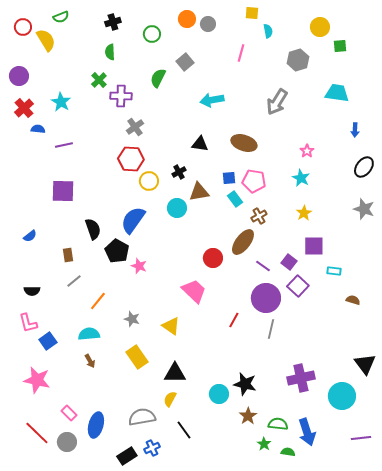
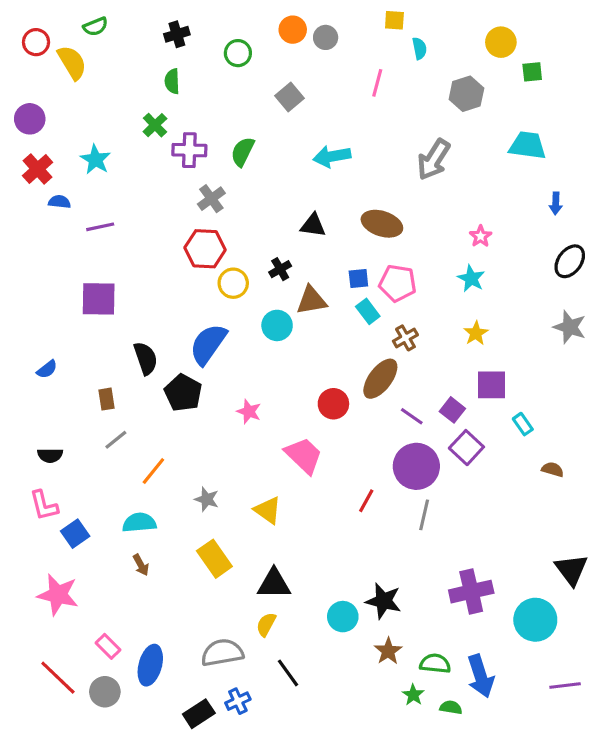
green semicircle: (158, 78) -> (243, 152), moved
pink star: (139, 266) -> (249, 412), moved
cyan rectangle: (334, 271) -> (523, 424), turned 48

